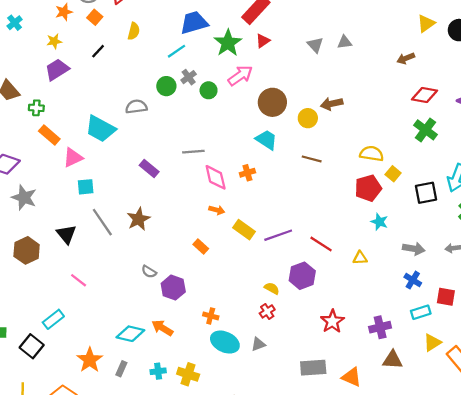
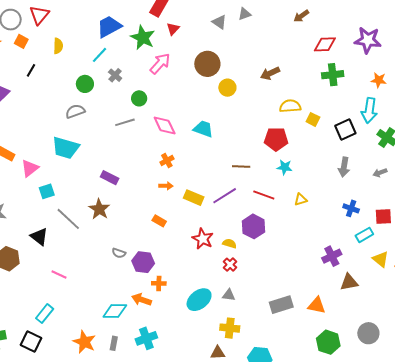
green circle: (166, 86) -> (85, 84), moved
green circle: (209, 90) -> (139, 98), moved
brown circle: (272, 102) -> (207, 64), moved
brown arrow: (332, 104) -> (270, 73), moved
cyan trapezoid: (100, 129) -> (66, 148), moved
green cross: (426, 130) -> (333, 75), turned -30
cyan trapezoid: (266, 140) -> (203, 129), moved
gray line: (193, 152) -> (125, 122), moved
brown line: (312, 159) -> (241, 167), moved
purple rectangle: (149, 168) -> (110, 178), moved
orange cross: (247, 173) -> (167, 161), moved
pink diamond: (216, 177) -> (165, 126), moved
red pentagon: (368, 188) -> (276, 139), moved, turned 30
cyan star: (379, 222) -> (285, 167), moved
gray arrow: (414, 249) -> (344, 167), moved, turned 102
orange cross: (211, 316) -> (159, 283), moved
red star: (332, 321) -> (203, 239), moved
cyan ellipse: (225, 342) -> (199, 300), turned -50
yellow triangle: (432, 343) -> (381, 259), turned -36
gray triangle: (258, 344) -> (229, 295), turned 40
cyan cross: (158, 371) -> (146, 338), size x1.5
yellow cross: (188, 374) -> (230, 328), moved

